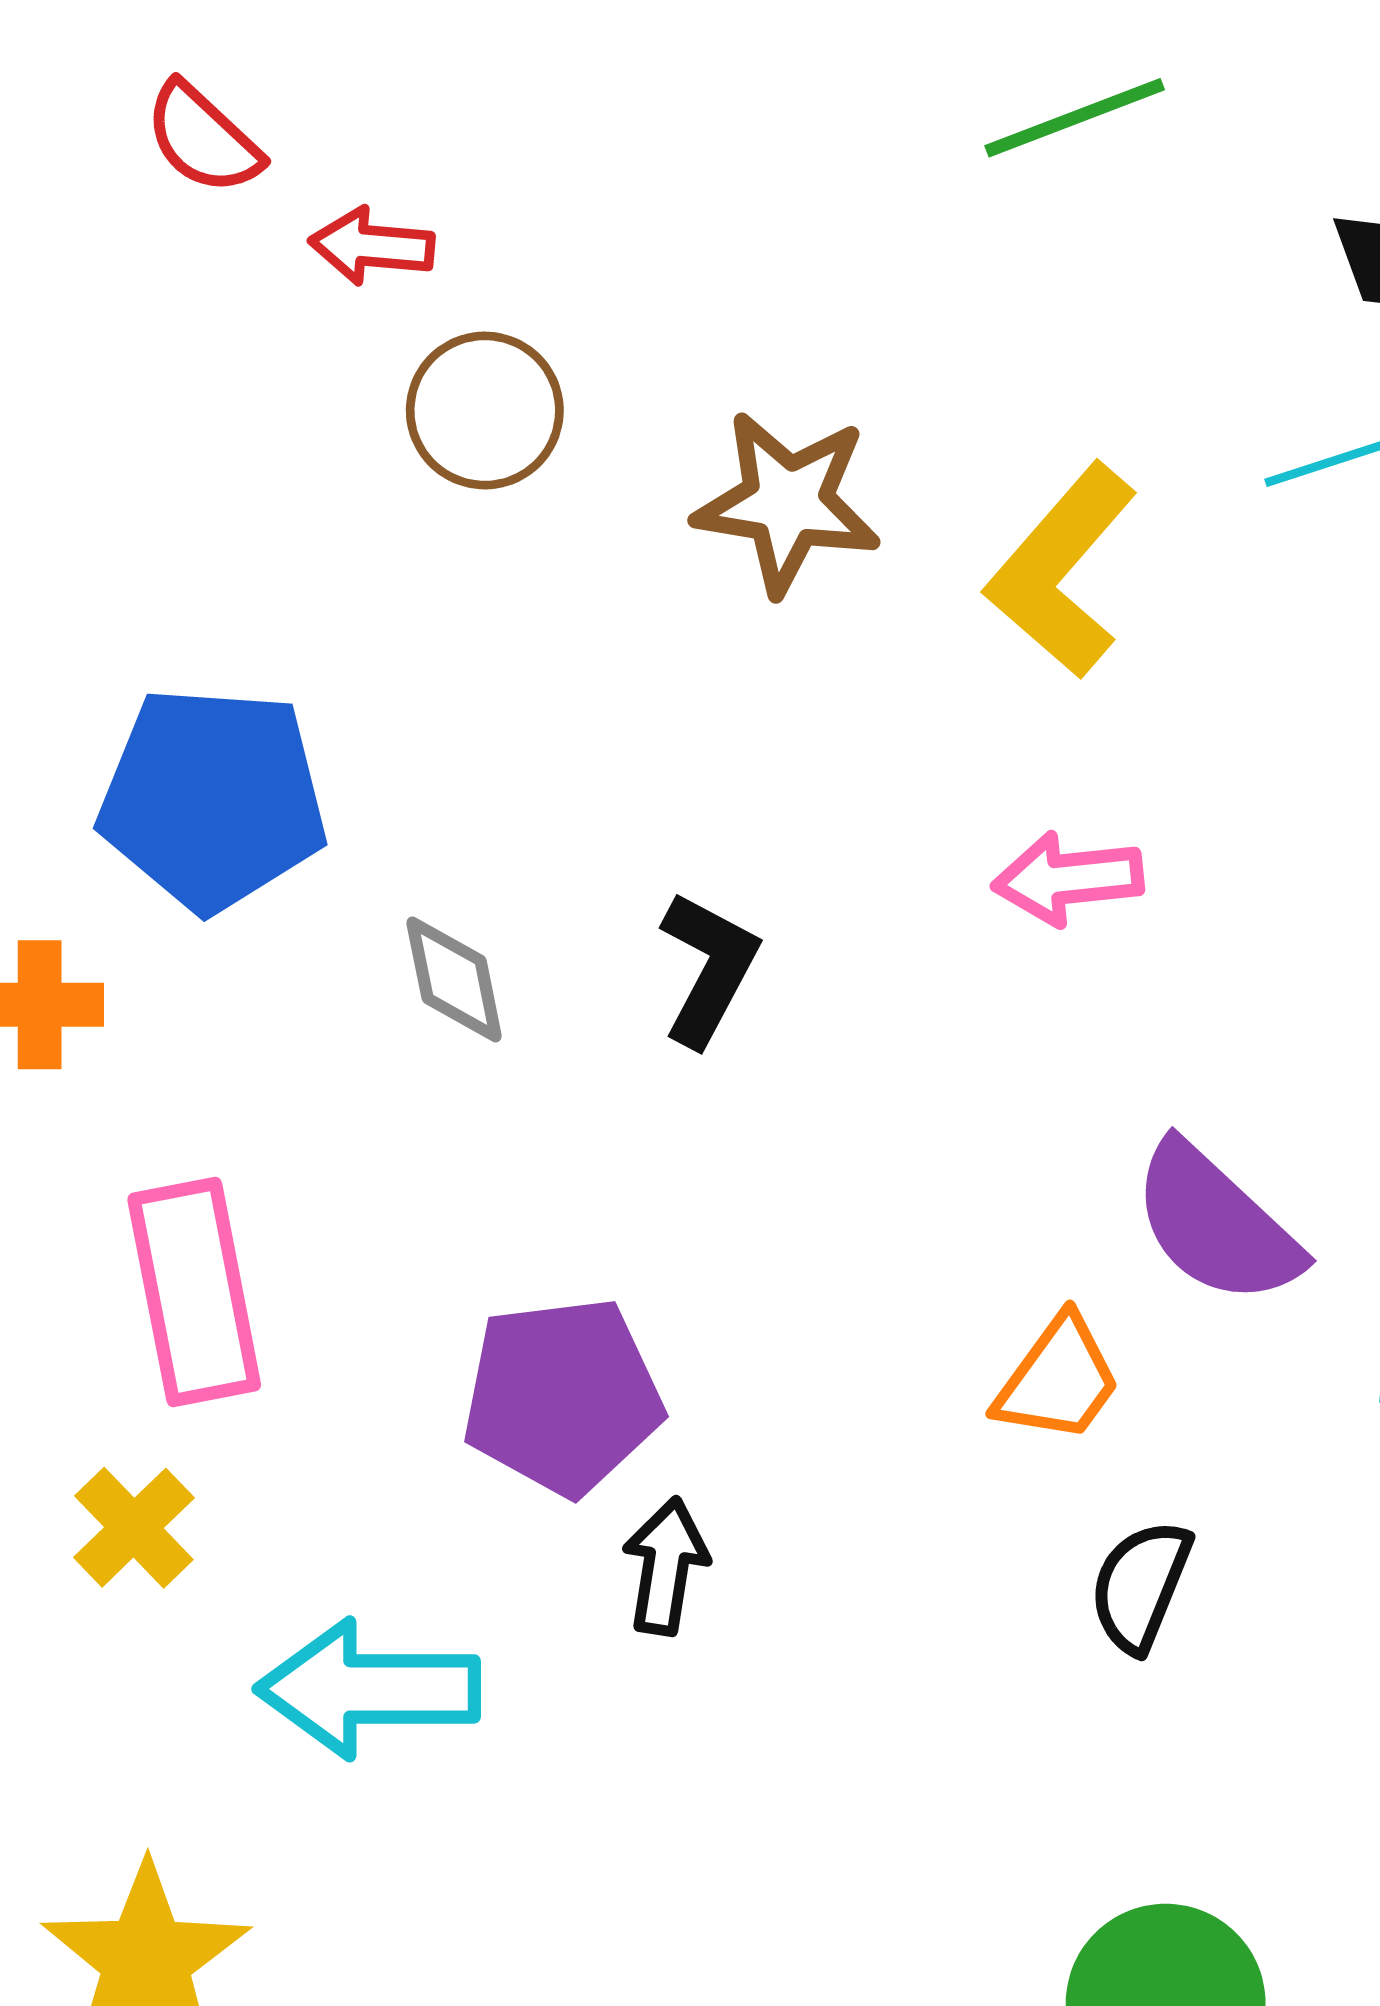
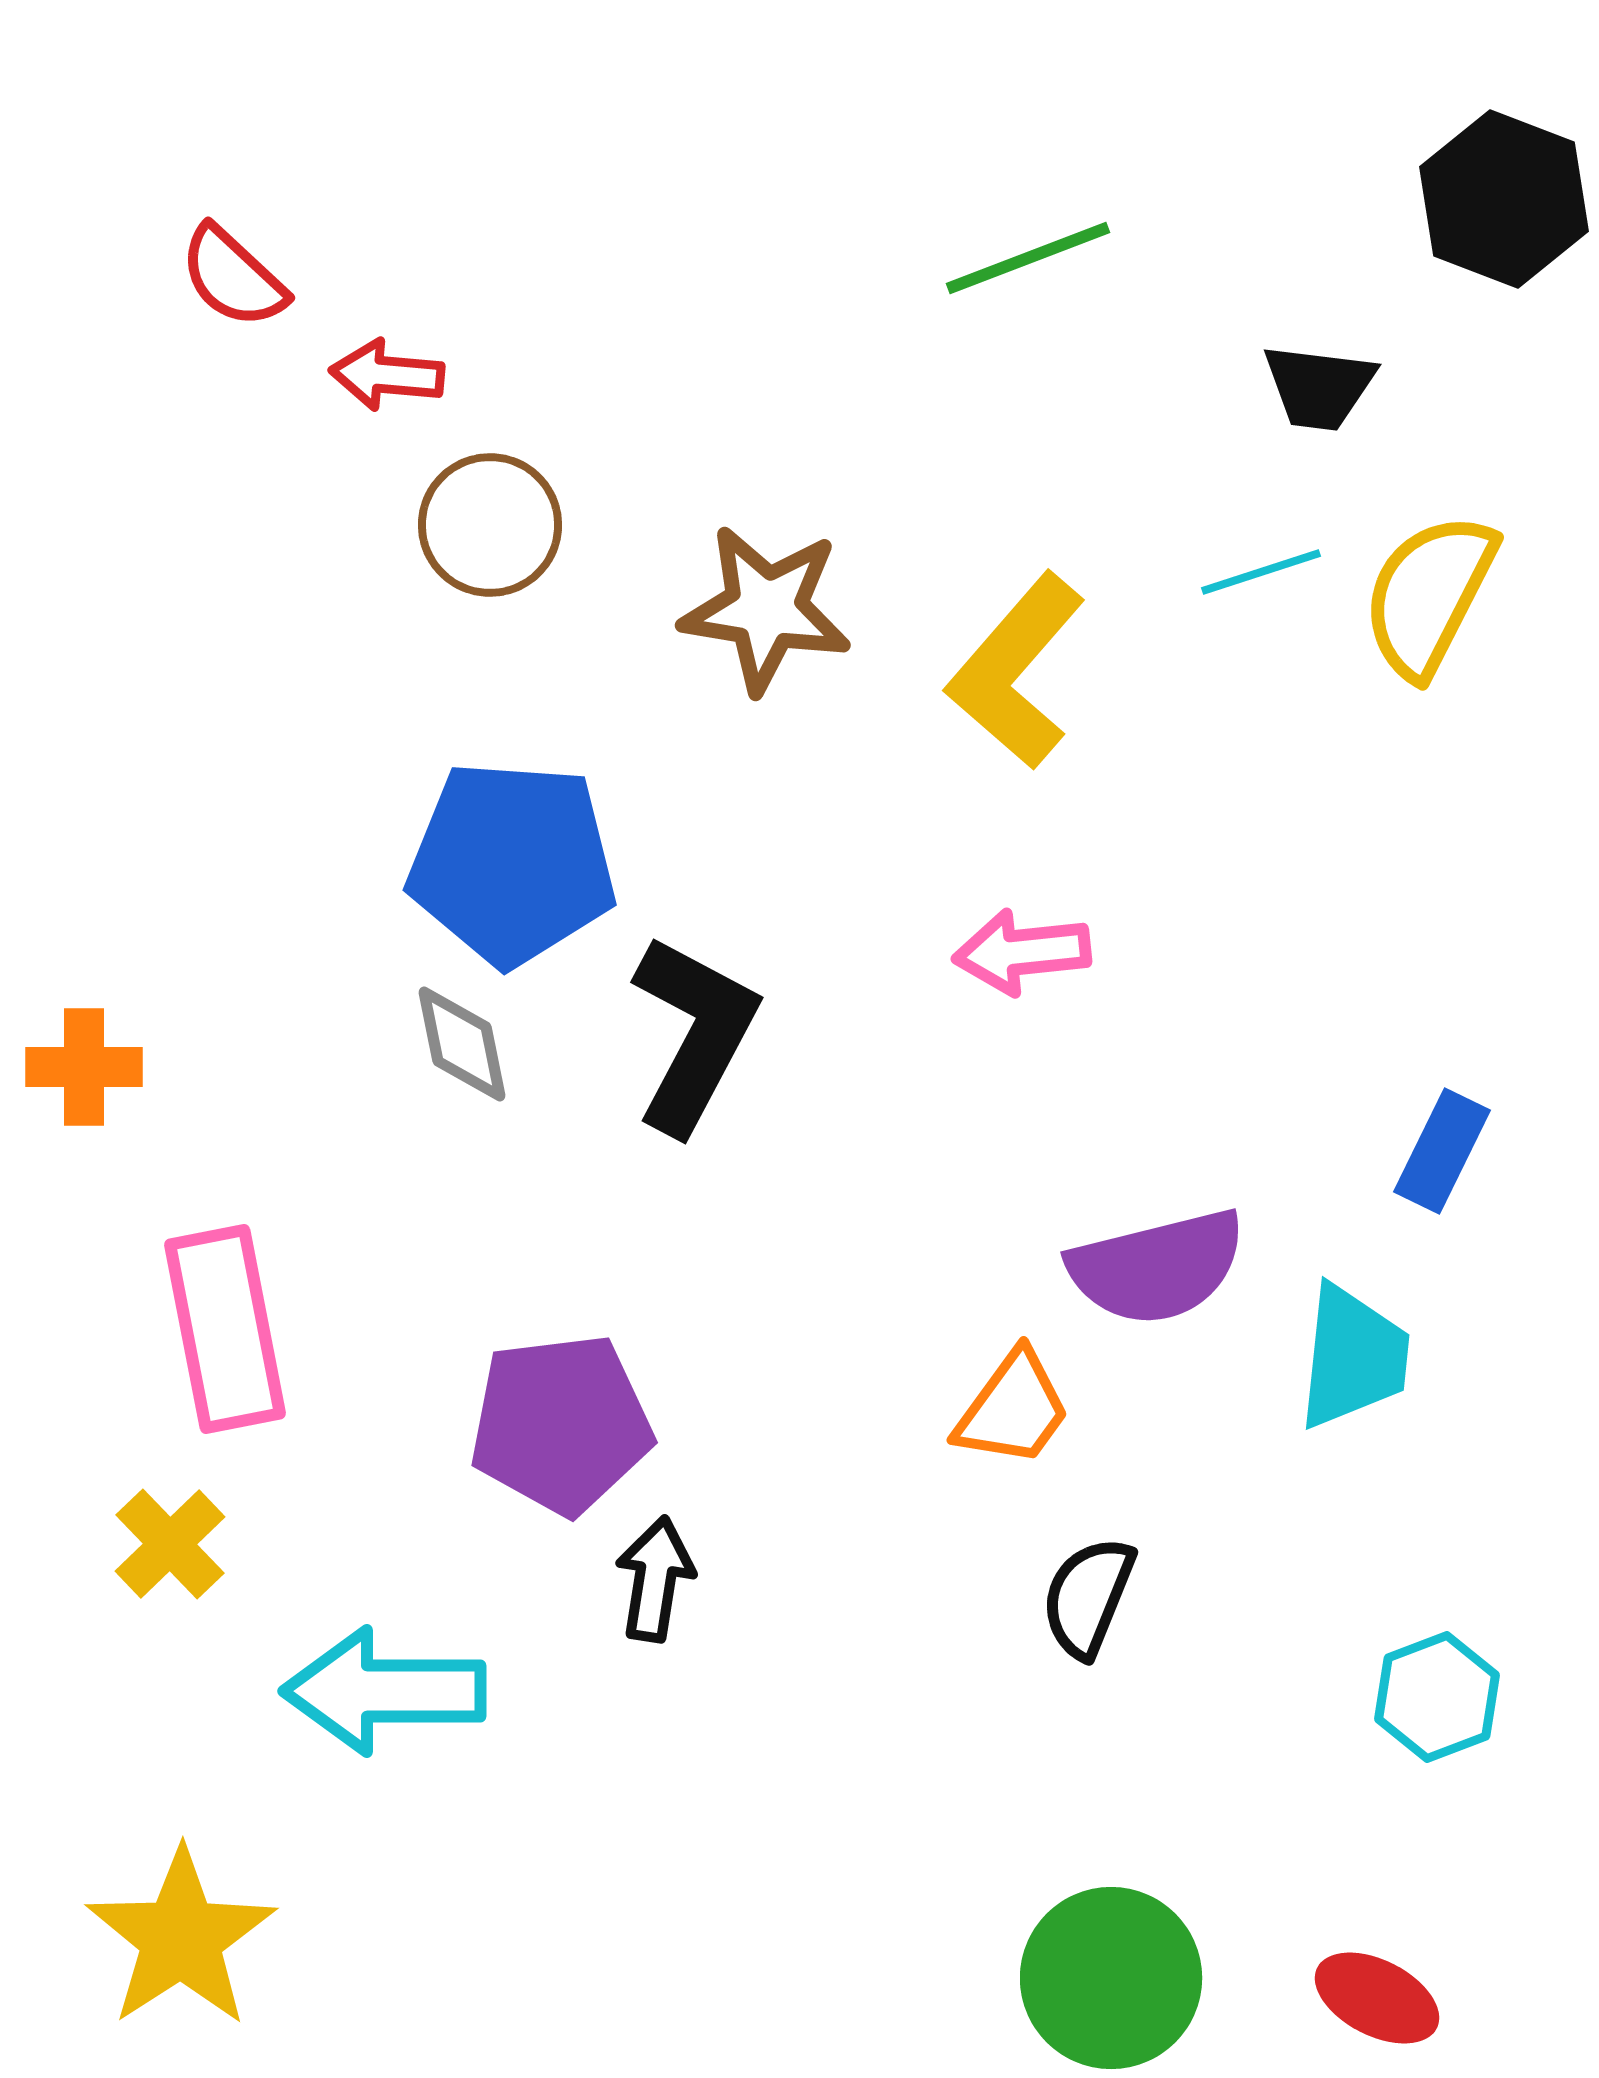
blue pentagon: (213, 799) -> (512, 863), moved
black L-shape: (708, 969) -> (694, 1034), size x1.4
purple semicircle: (1216, 1224) -> (1157, 1267), turned -57

